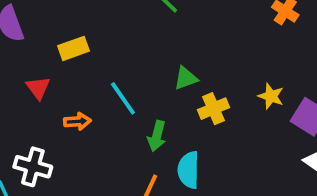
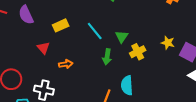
green triangle: (186, 78) -> (122, 37), turned -32
cyan line: (123, 98) -> (95, 31), moved
green arrow: (157, 136) -> (107, 57), moved

